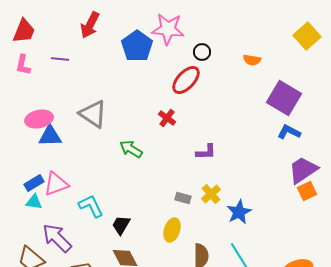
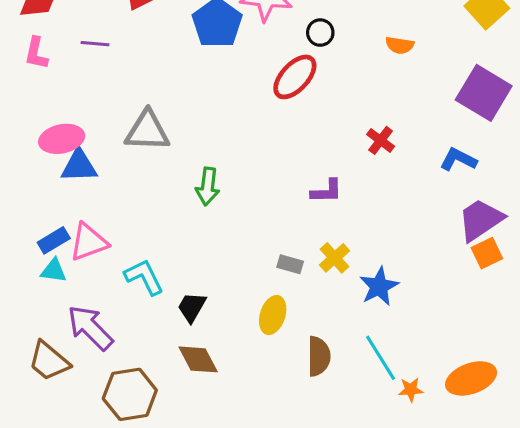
purple square: (284, 98) -> (484, 93), moved
gray triangle: (93, 114) -> (147, 131), turned -32
red cross: (167, 118) -> (381, 140), moved
green arrow: (131, 149) -> (208, 186), turned -115

